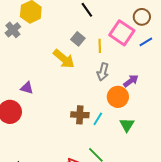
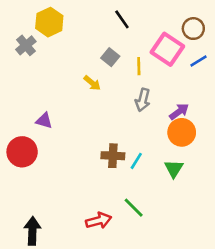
yellow arrow: (64, 59) -> (92, 83), size x0.6
orange circle: (118, 97) -> (182, 132), moved

